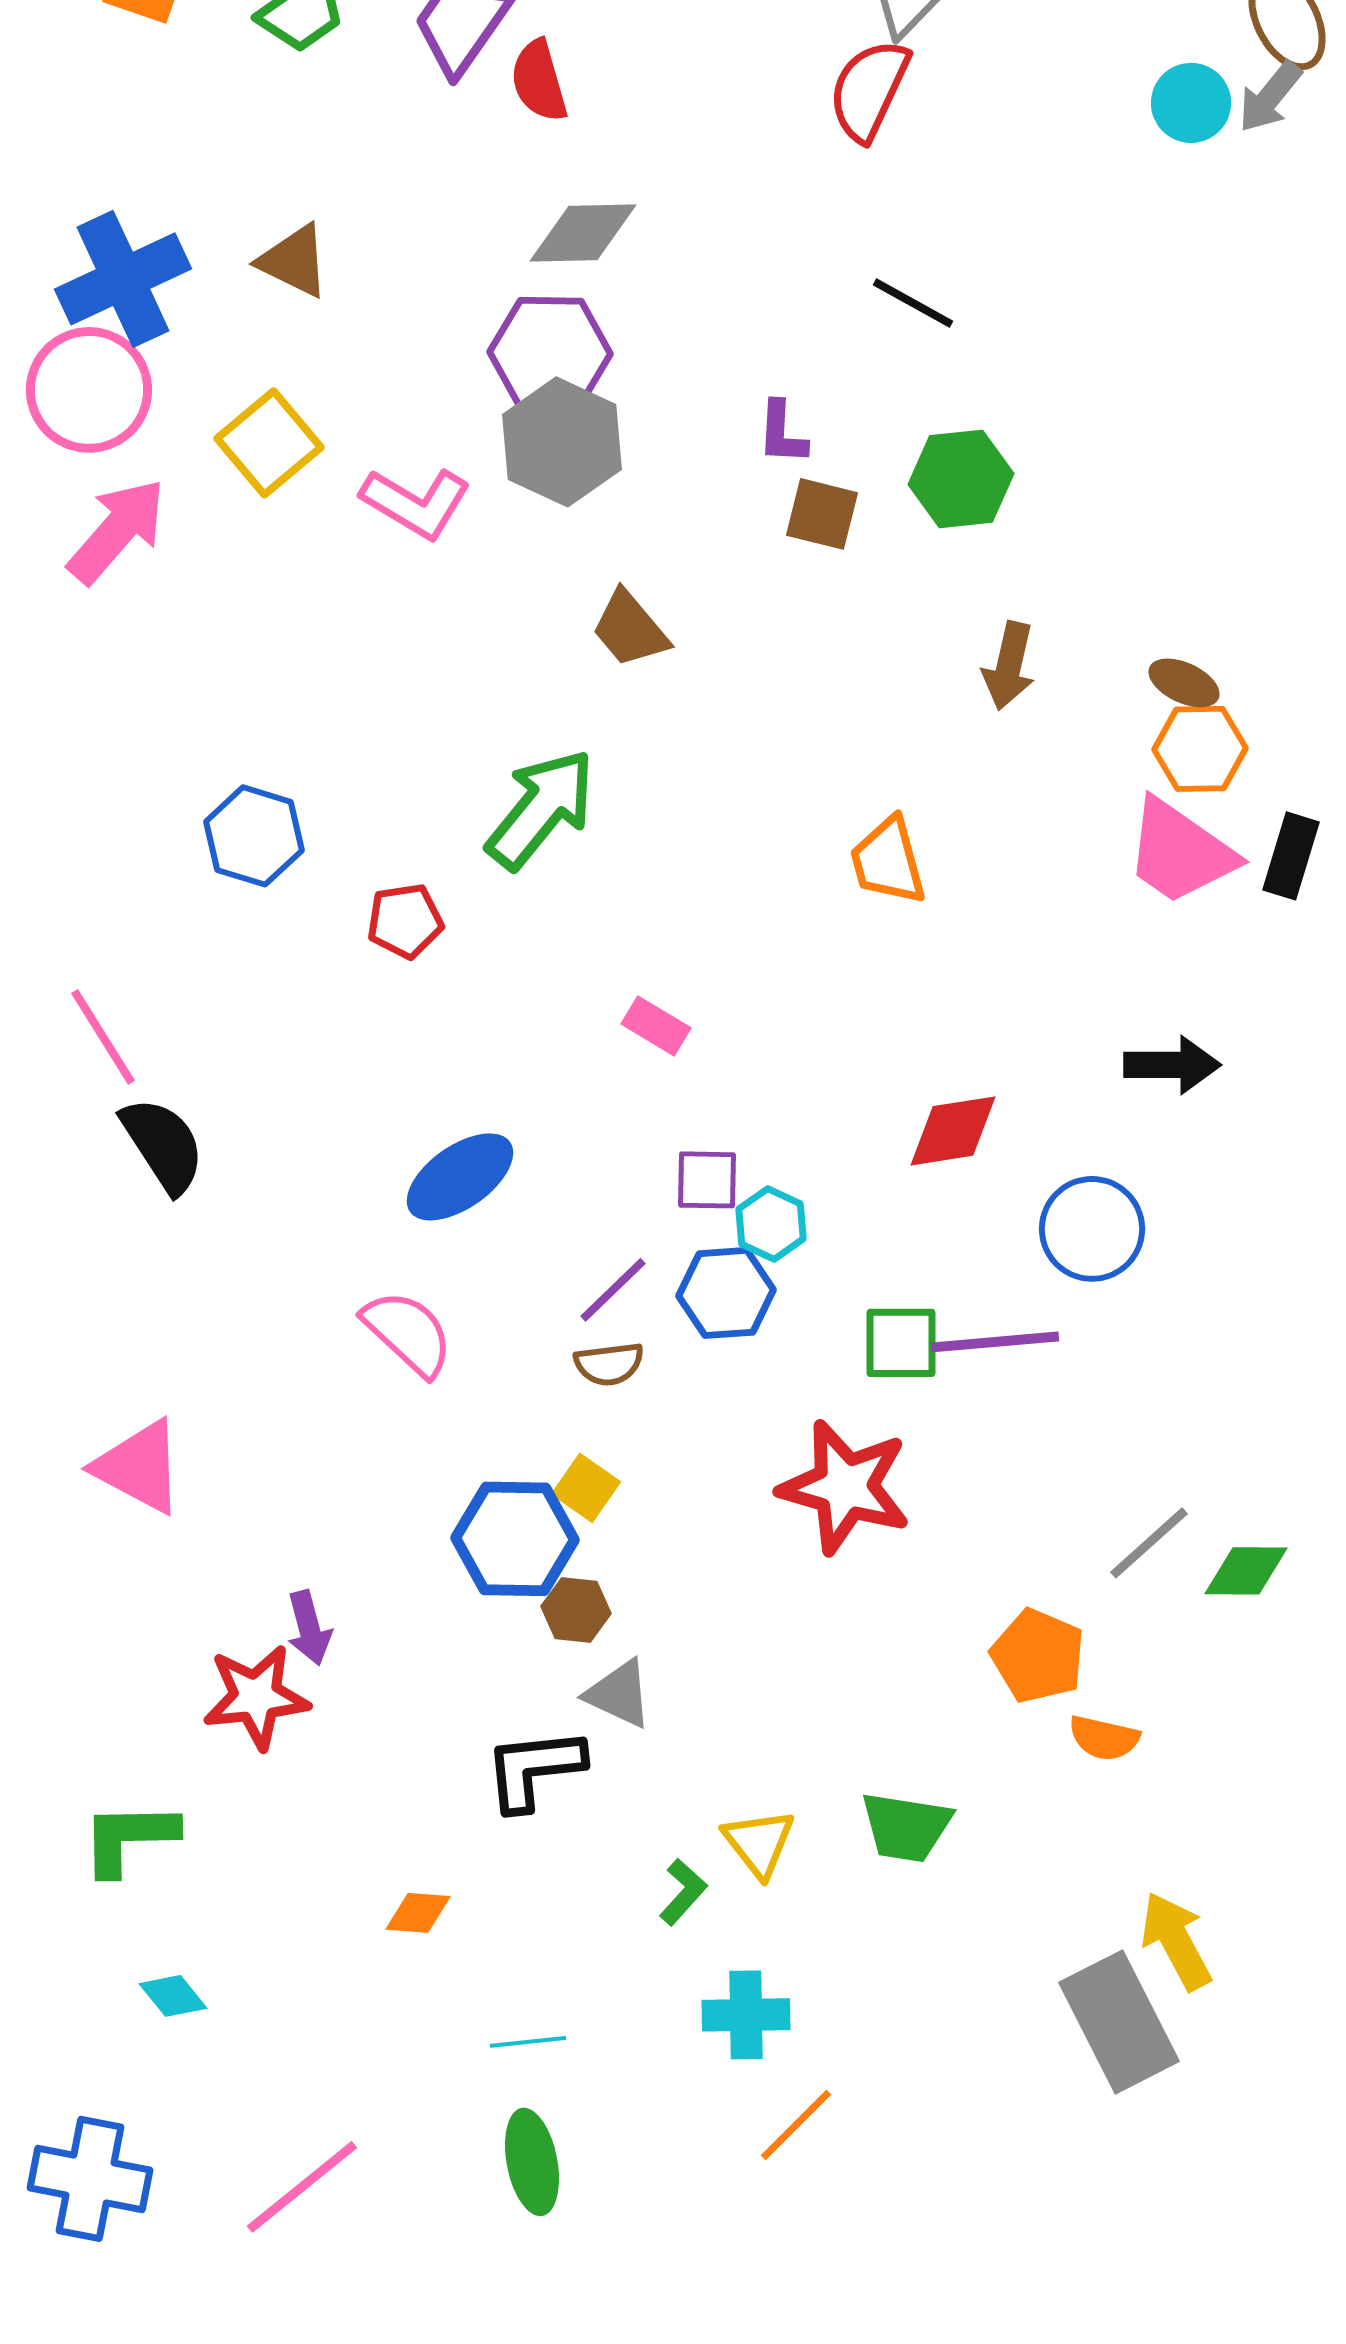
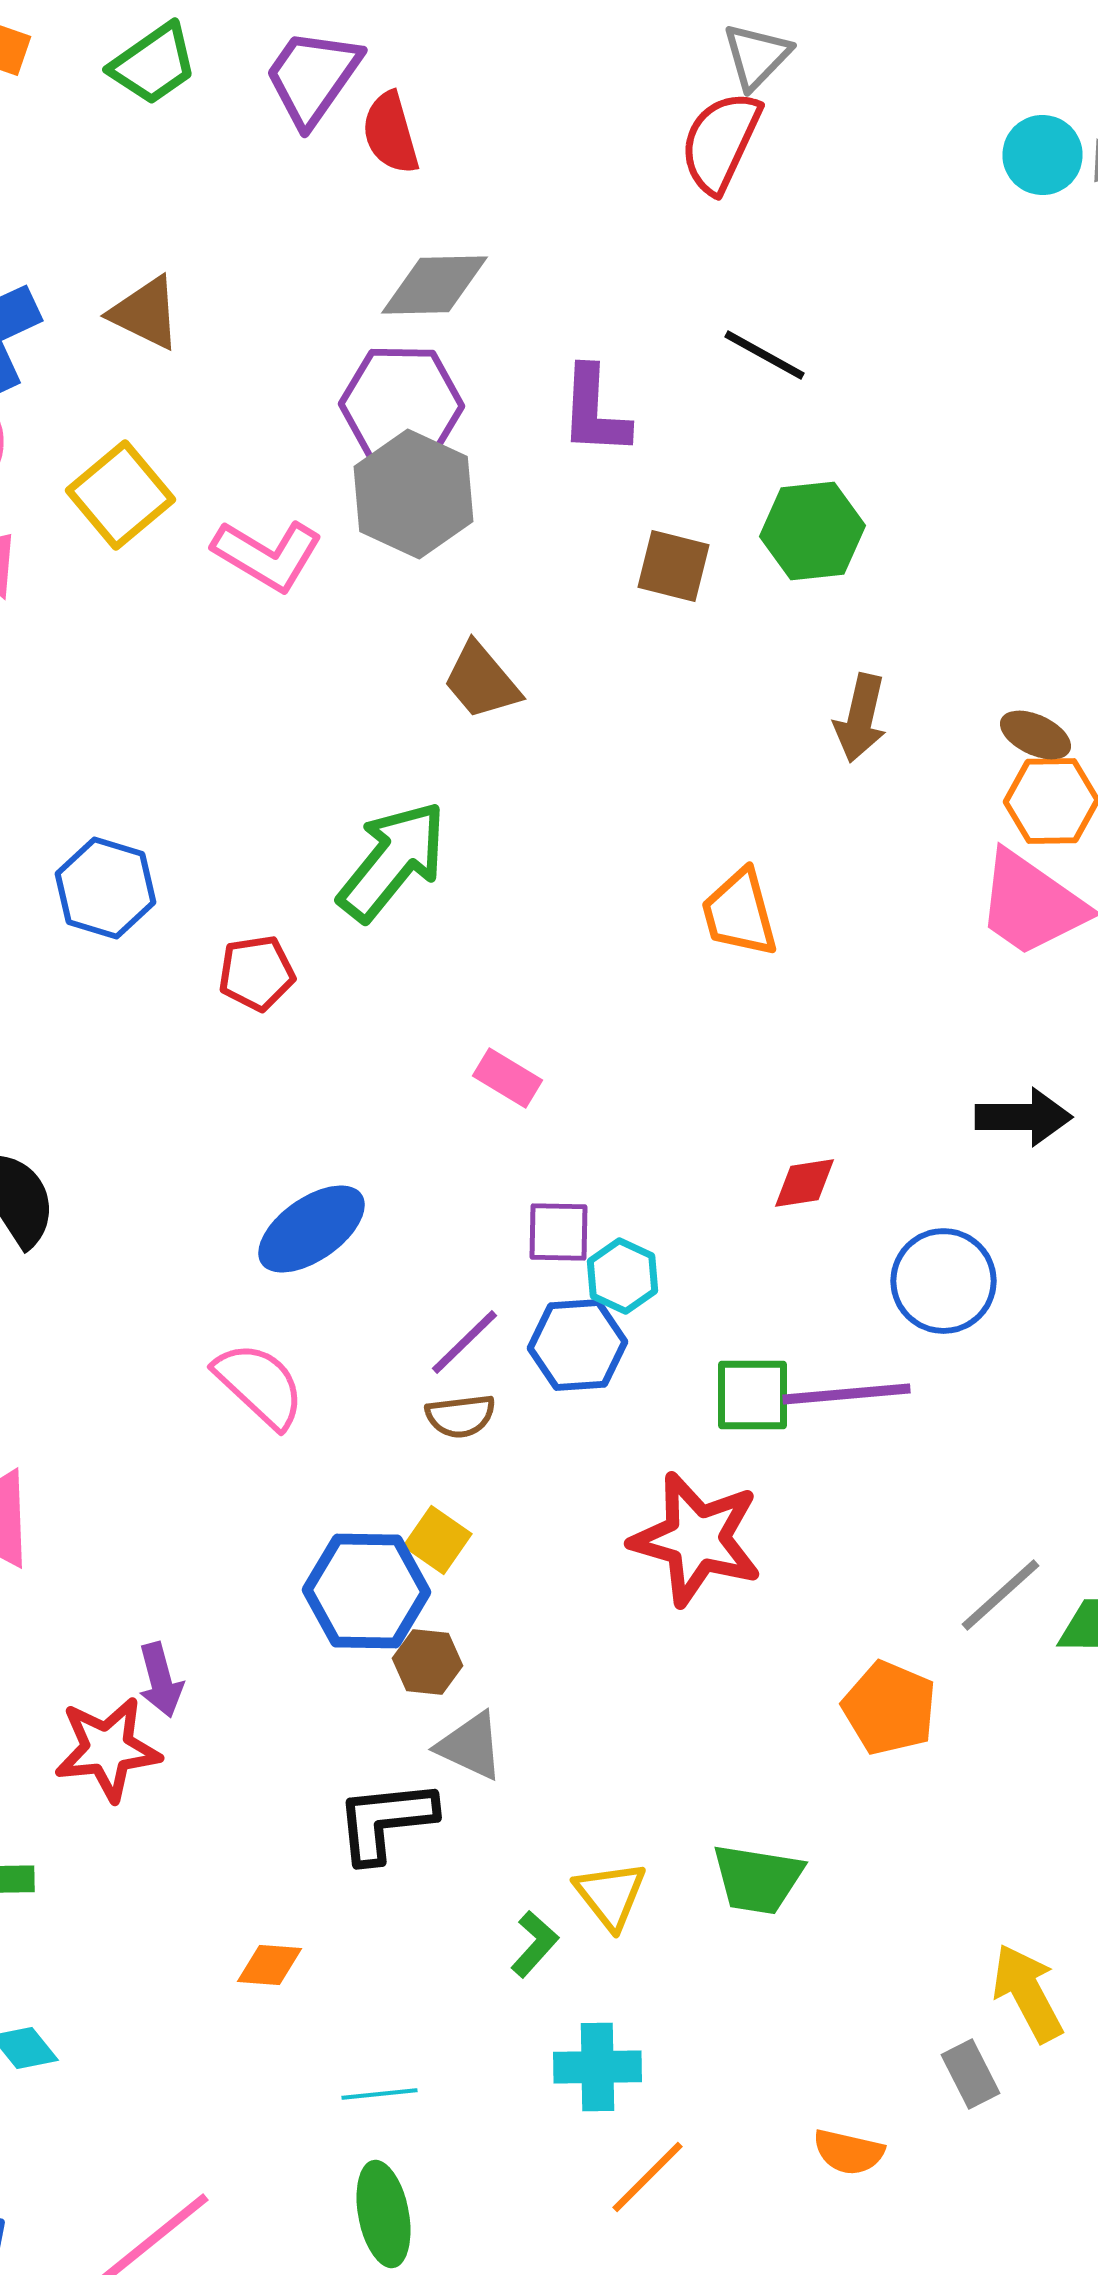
purple L-shape: (782, 433) -> (594, 411), moved, size x1.4
red diamond: (953, 1131) -> (804, 1183), size x0.7
orange semicircle: (1104, 1738) -> (848, 2152), moved
gray rectangle: (1119, 2022) -> (970, 2074), size x0.5

